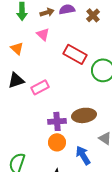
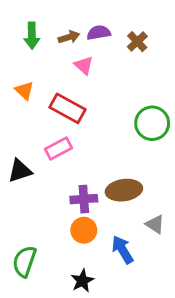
pink triangle: (43, 34) -> (84, 65), moved
red rectangle: (75, 54) -> (67, 108), moved
black triangle: (16, 80) -> (20, 171), moved

